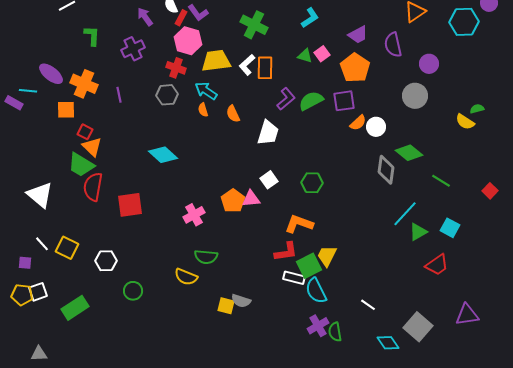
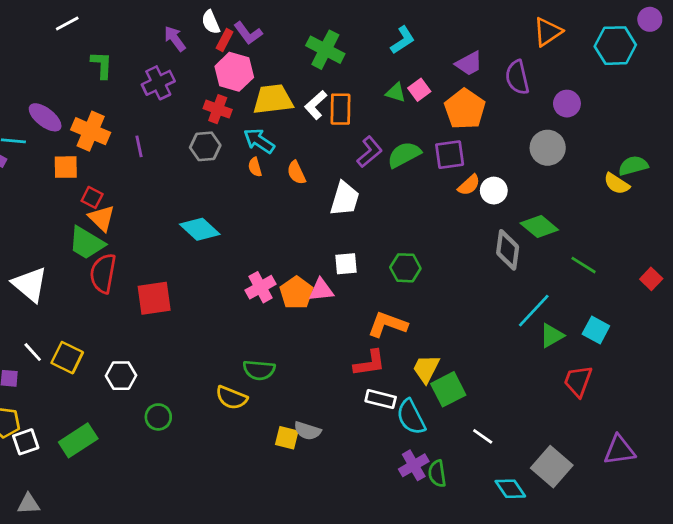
green semicircle: (477, 109) -> (633, 166), size x1.5
white square: (269, 180) -> (346, 264), turned 30
pink cross: (194, 215) -> (260, 287), moved
red trapezoid: (437, 265) -> (578, 381), turned 145
green square: (309, 266) -> (448, 389), moved
white square: (38, 292) -> (26, 442), moved

